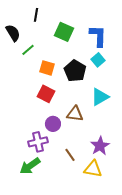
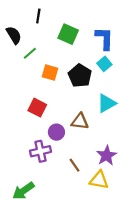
red square: (46, 94) -> (37, 108), moved
green arrow: (30, 166) -> (23, 191), moved

